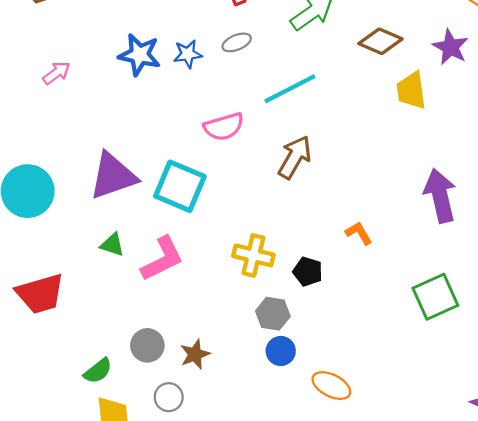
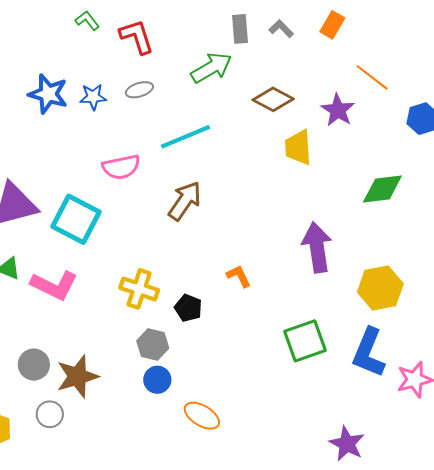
pink L-shape: (162, 259) -> (54, 285), turned 48
brown star: (195, 354) -> (77, 376), size x1.5

